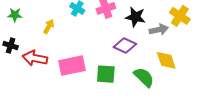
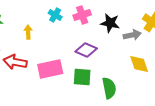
yellow arrow: (49, 26) -> (28, 32), turned -32
purple diamond: (125, 46) -> (86, 50), moved
green semicircle: (144, 77) -> (109, 88), moved, turned 35

